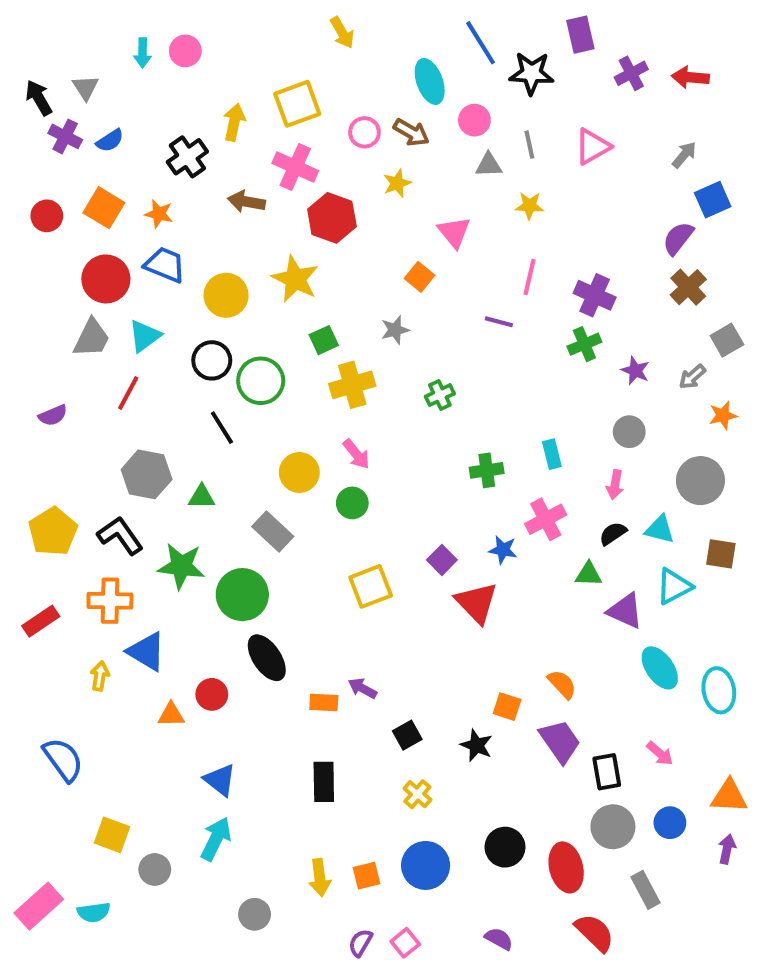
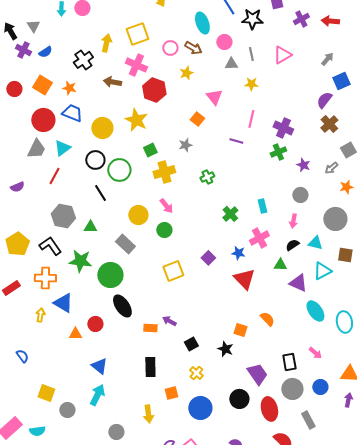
green cross: (487, 470) -> (230, 214), turned -35
red triangle: (476, 603) -> (244, 279), moved
purple trapezoid: (560, 741) -> (257, 374), moved
blue semicircle: (63, 760) -> (22, 356), size x0.6
orange square: (367, 876) -> (171, 393), moved

